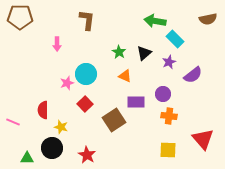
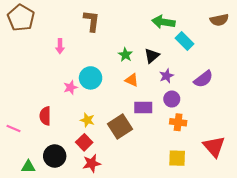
brown pentagon: (20, 17) -> (21, 18), turned 30
purple star: (169, 62) -> (167, 76), moved
red square: (85, 104) -> (84, 142), moved
yellow star: (61, 127) -> (87, 120), moved
red star: (87, 155) -> (92, 163), turned 30

